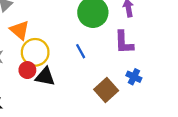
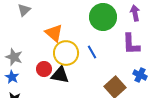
orange triangle: (20, 30) -> (54, 33), moved
yellow circle: (35, 52) -> (66, 53), moved

